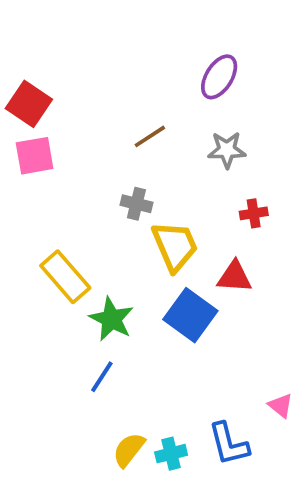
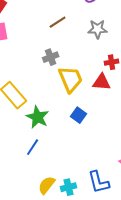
gray cross: (136, 204) -> (51, 57), turned -35
red triangle: (234, 277) -> (102, 82), moved
blue square: (190, 315) -> (79, 115), size x0.6

